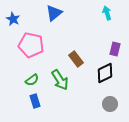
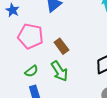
brown rectangle: (76, 59) -> (61, 46), moved

